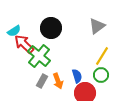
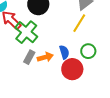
yellow line: (102, 56) -> (79, 23), moved
orange arrow: (58, 81) -> (45, 57), turned -84

